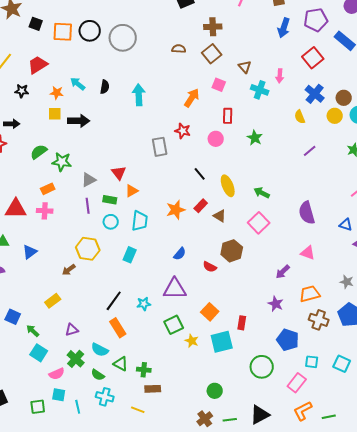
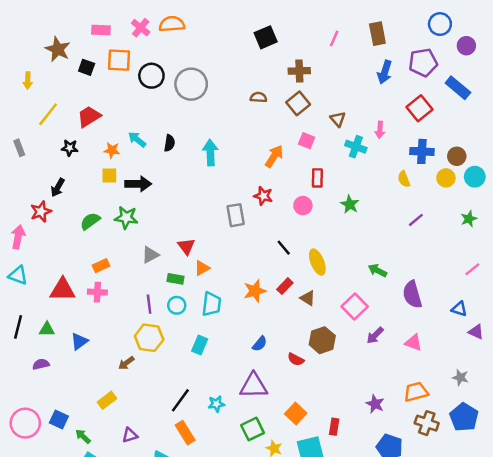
orange square: (63, 32) -> (119, 60), moved
blue cross: (315, 94) -> (422, 151), turned -36
black arrow: (12, 124) -> (58, 188), turned 119
green star: (62, 162) -> (126, 218), moved
green arrow: (262, 193) -> (377, 270), moved
purple line: (88, 206) -> (149, 304), moved
purple arrow: (283, 272) -> (375, 335), moved

